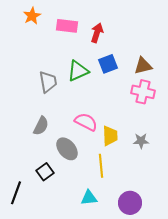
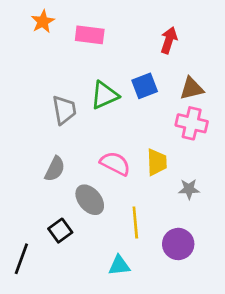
red arrow: (97, 33) -> (169, 40), moved
yellow trapezoid: (110, 136) -> (157, 162), moved
purple circle: (130, 203) -> (178, 244), moved

